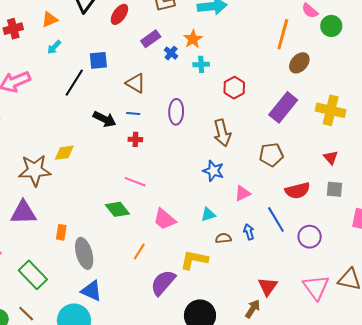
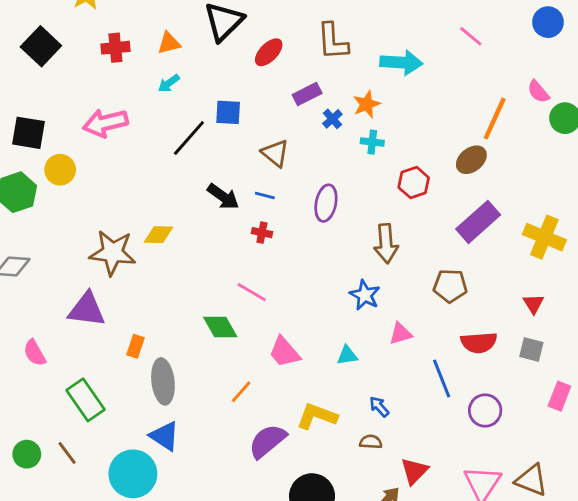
brown ellipse: (299, 63) -> (471, 160), moved
blue arrow: (249, 232) -> (379, 407), moved, turned -35
brown semicircle: (223, 238) -> (371, 442), moved

